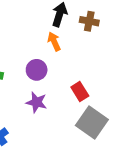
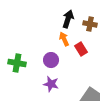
red rectangle: (80, 91) -> (81, 49), moved

